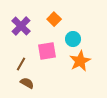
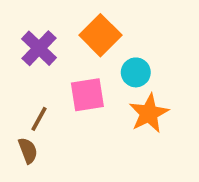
orange square: (54, 19) -> (100, 35), size x1.5
brown semicircle: (27, 83) -> (28, 151), moved, turned 40

